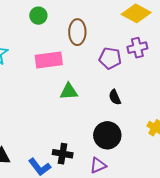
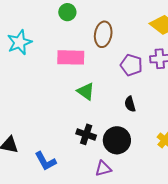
green triangle: (69, 91) -> (86, 91), turned 30
black cross: (63, 154) -> (86, 134), moved

